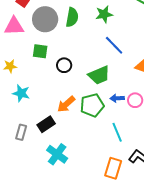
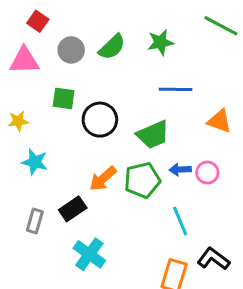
green semicircle: (72, 17) -> (112, 47), turned 36
gray circle: (45, 19) -> (71, 50), size x0.7
blue line: (114, 45) -> (176, 89), turned -45
black circle: (64, 65) -> (100, 120), size x1.5

